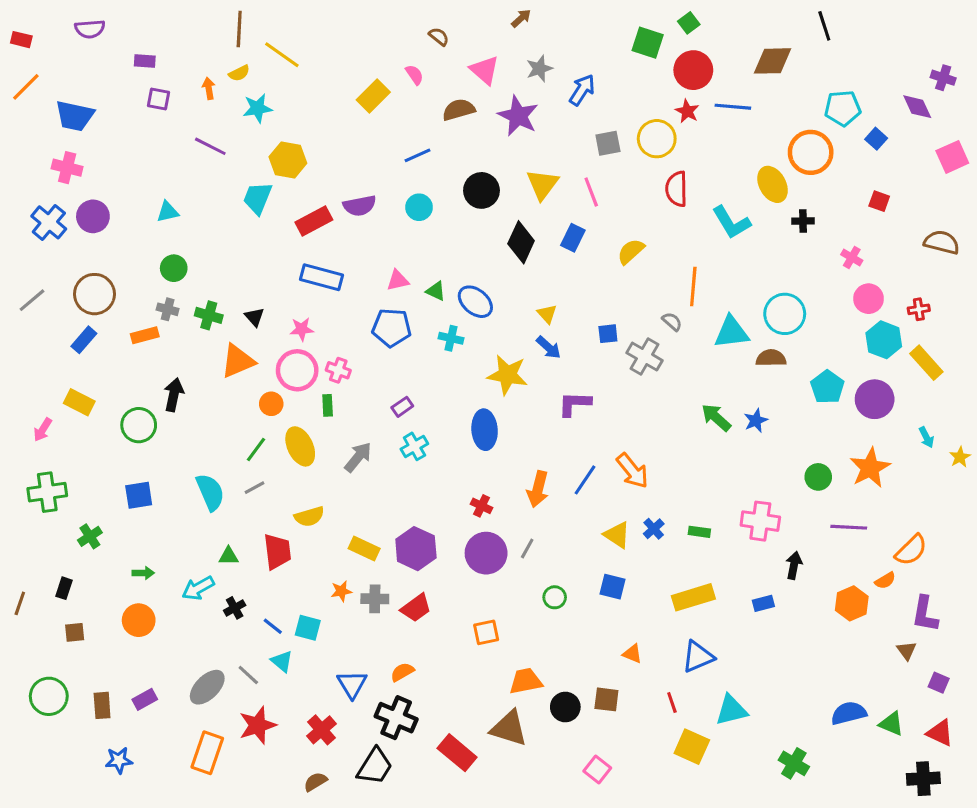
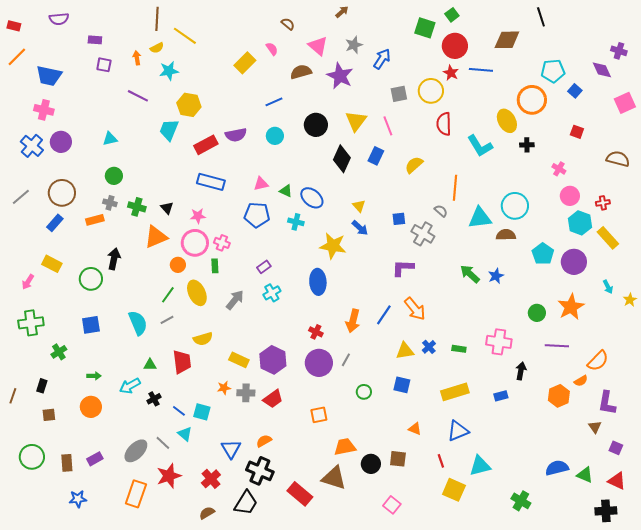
purple L-shape: (574, 404) -> (403, 268), moved
yellow triangle: (617, 535) -> (405, 351), turned -42

